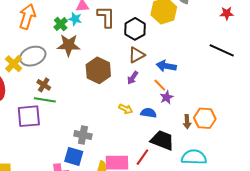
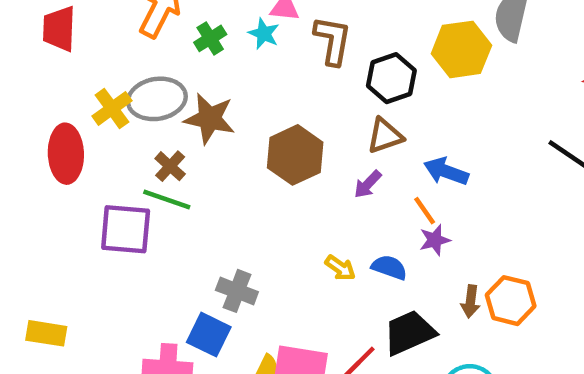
green cross: (61, 24) -> (210, 38), moved
brown star: (69, 45) -> (210, 119), moved
yellow arrow: (126, 109) -> (340, 268), moved
black trapezoid: (162, 140) -> (409, 333), turned -55

